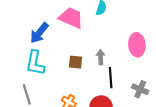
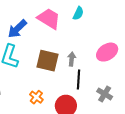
pink ellipse: (137, 45) -> (107, 52), turned 55
brown square: (75, 62) -> (47, 61), size x1.6

